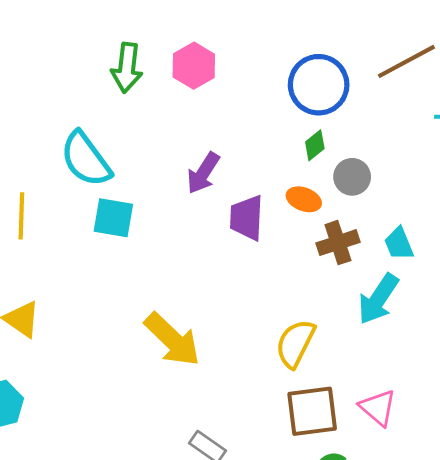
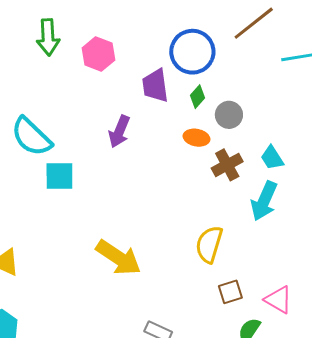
green arrow: (127, 68) -> (48, 37), moved
purple trapezoid: (247, 218) -> (155, 86), moved
pink triangle: (378, 408) -> (278, 300), moved
brown square: (312, 411) -> (230, 292), size x0.6

